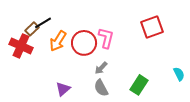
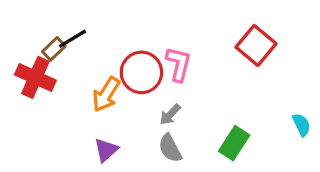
red square: (152, 27) -> (256, 45), turned -30
orange arrow: (58, 41) -> (106, 94), moved

